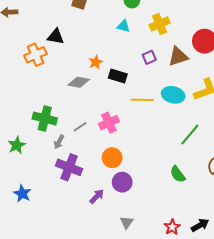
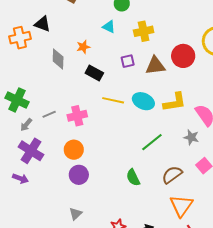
orange star: (96, 62) -> (83, 47), moved
gray diamond: (79, 82) -> (58, 59), moved, turned 70
purple arrow: (97, 196) -> (20, 179), moved, turned 56

